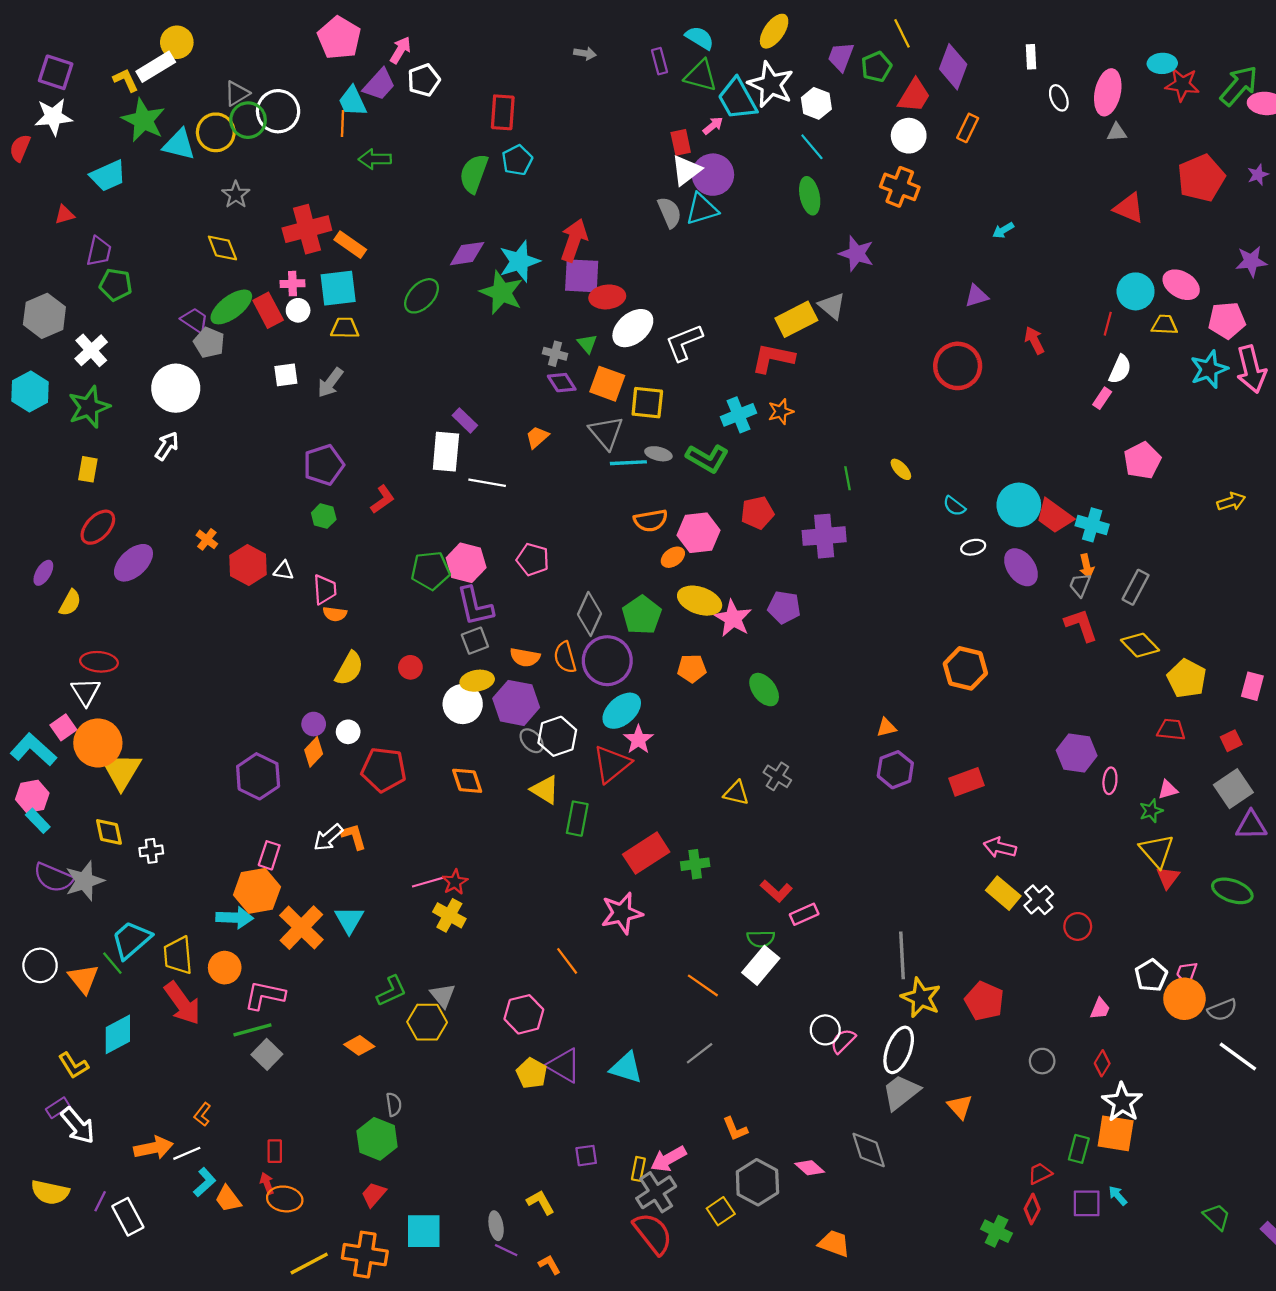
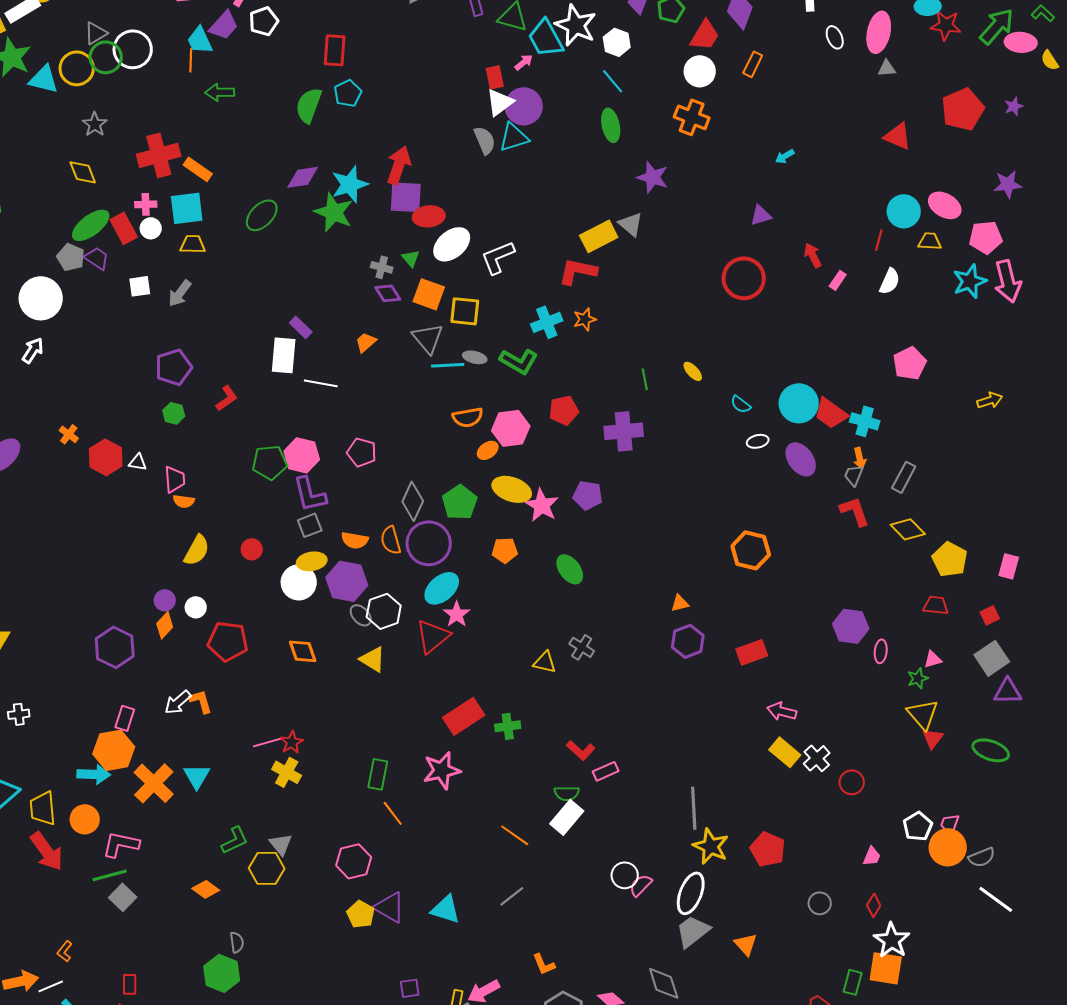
purple trapezoid: (195, 320) -> (97, 258), moved
pink rectangle: (1102, 398) -> (838, 280), moved
green rectangle: (577, 819) -> (378, 774), moved

